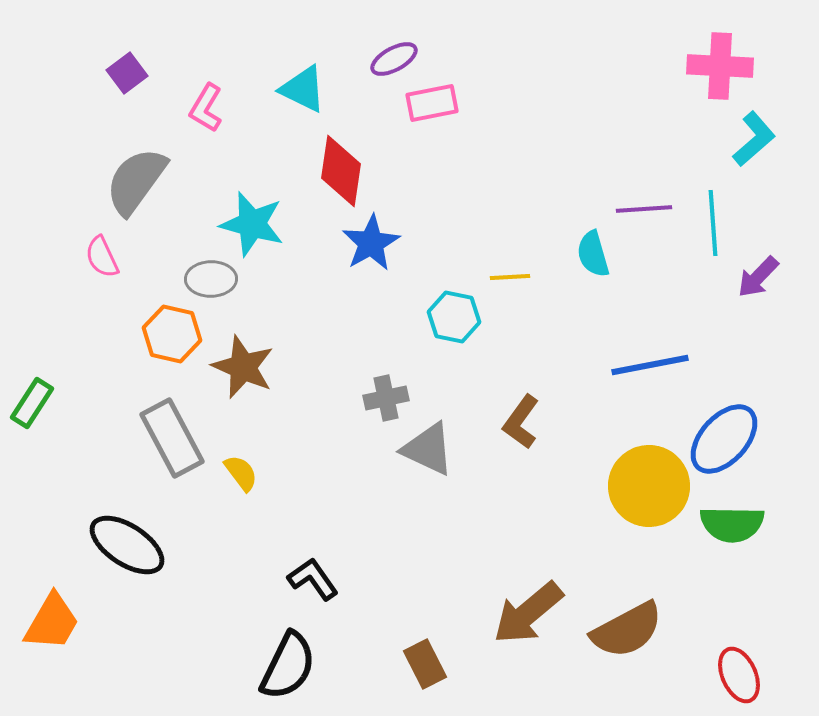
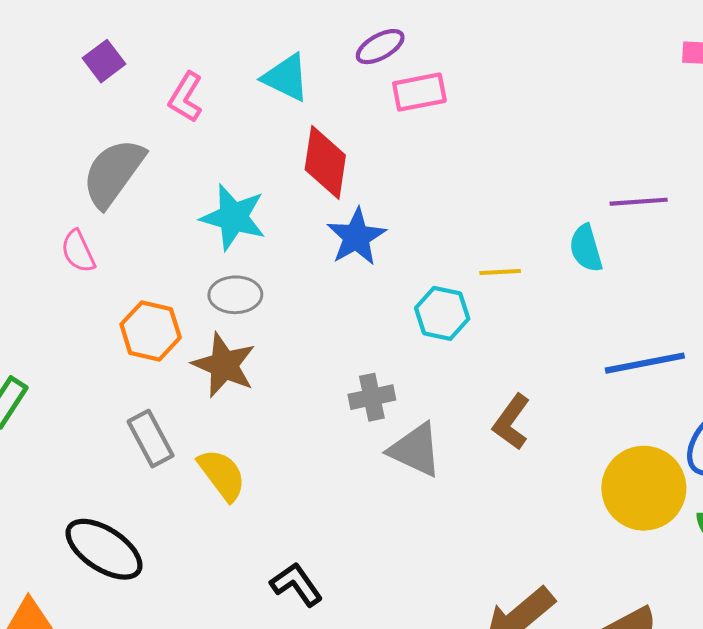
gray ellipse: (211, 279) -> (235, 295), moved
gray rectangle: (172, 438) -> (151, 439), size x0.7
yellow semicircle: (241, 473) -> (222, 475), size x1.4

